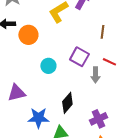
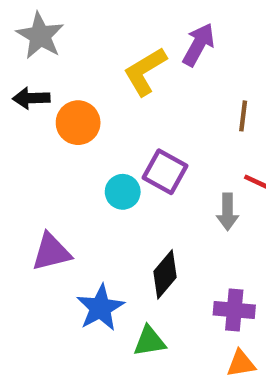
purple square: (79, 57) -> (165, 172), moved
blue star: (38, 118) -> (100, 308), turned -30
purple cross: (98, 119) -> (234, 310), turned 30

